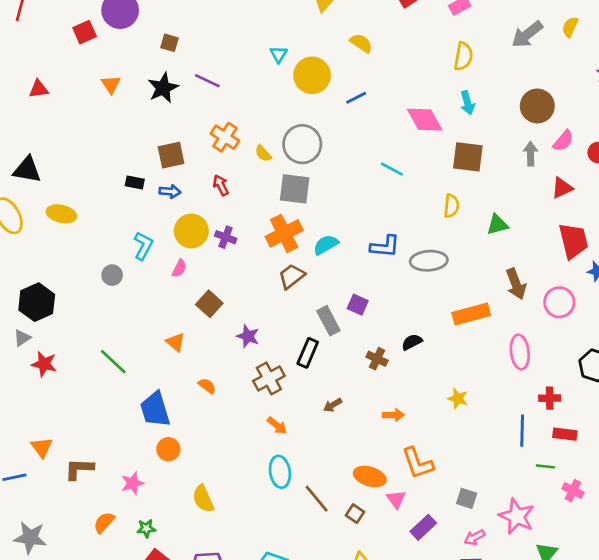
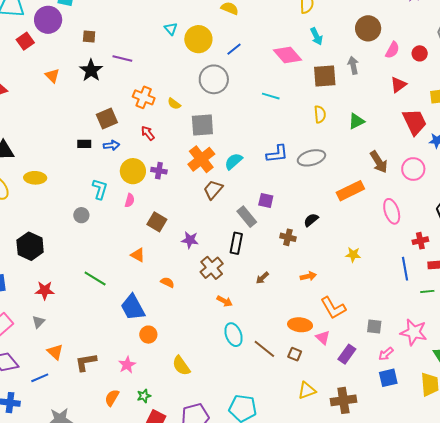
gray circle: (302, 144) -> (214, 79), moved
gray arrow: (530, 154) -> (353, 65), moved
gray triangle: (22, 338) -> (38, 322), moved

